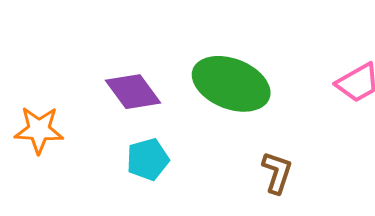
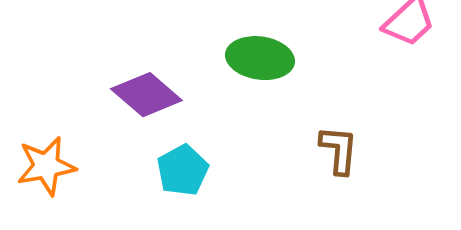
green ellipse: (231, 84) -> (260, 58), size x0.7

